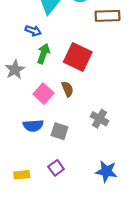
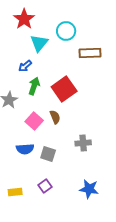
blue arrow: (33, 31) -> (25, 66), turned 120
red square: (78, 57) -> (64, 89), turned 30
gray cross: (99, 119) -> (83, 143), turned -35

